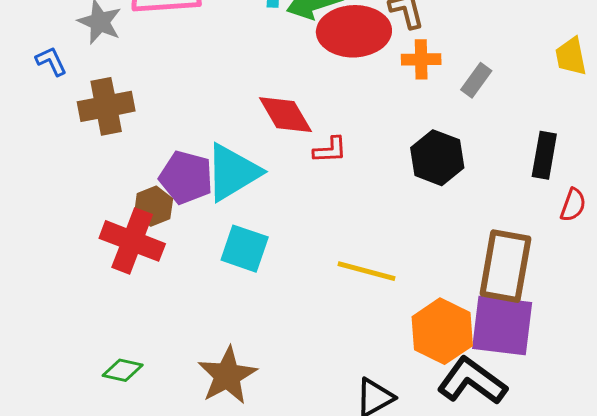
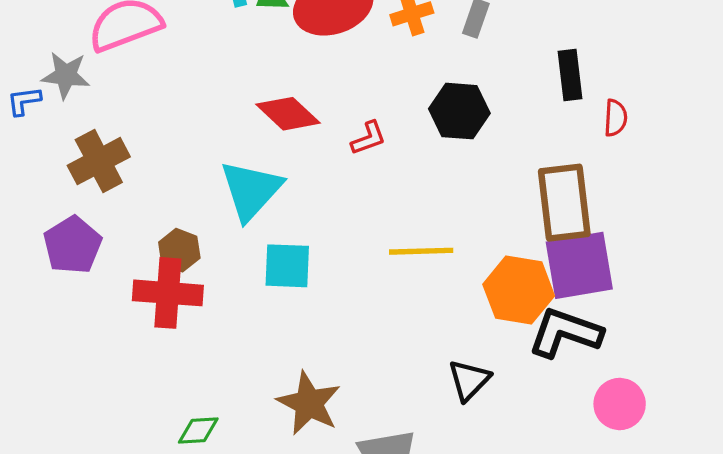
blue L-shape: (51, 61) -> (24, 101), moved, turned -56
red L-shape: (330, 150) -> (368, 138), moved
purple pentagon: (186, 177) -> (73, 245), moved, turned -30

